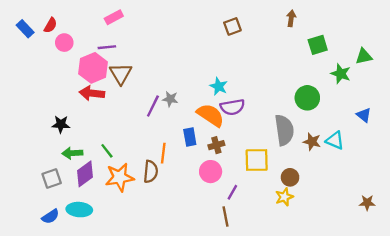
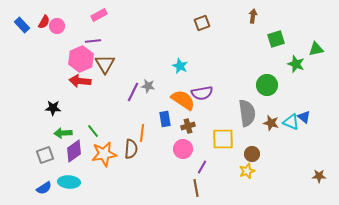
pink circle: (64, 43) -> (57, 26), moved
cyan star: (219, 86) -> (180, 66), moved
blue triangle: (364, 115) -> (304, 117), moved

